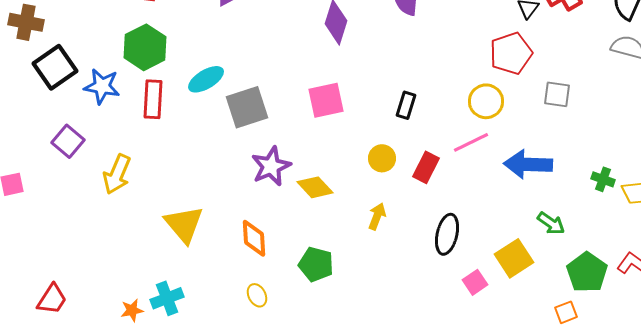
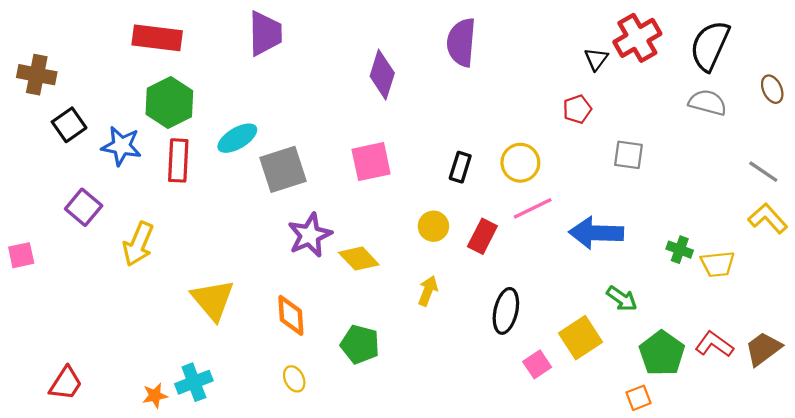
red pentagon: (511, 53) -> (577, 109), size x0.6
black square: (55, 67) -> (69, 125), size x0.7
yellow circle: (486, 101) -> (520, 163), moved

